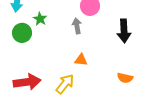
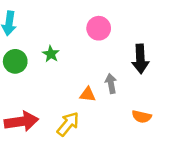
green star: (40, 19) -> (51, 54), moved
gray arrow: (77, 26) -> (111, 83), moved

